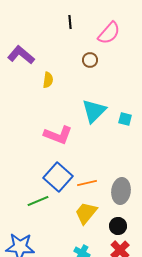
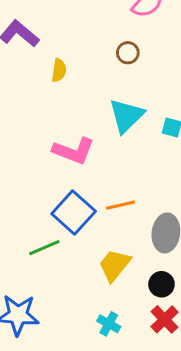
brown circle: (90, 60) -> (128, 53), moved
orange line: (87, 183) -> (120, 205), moved

